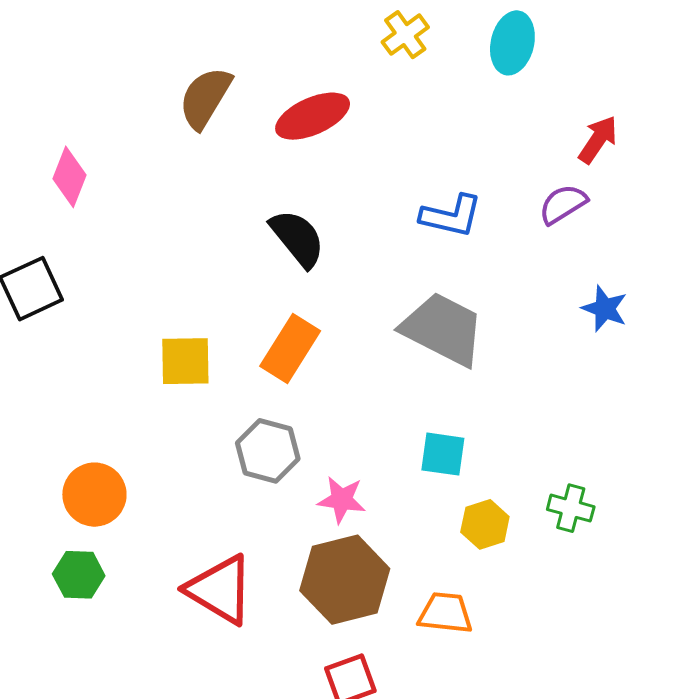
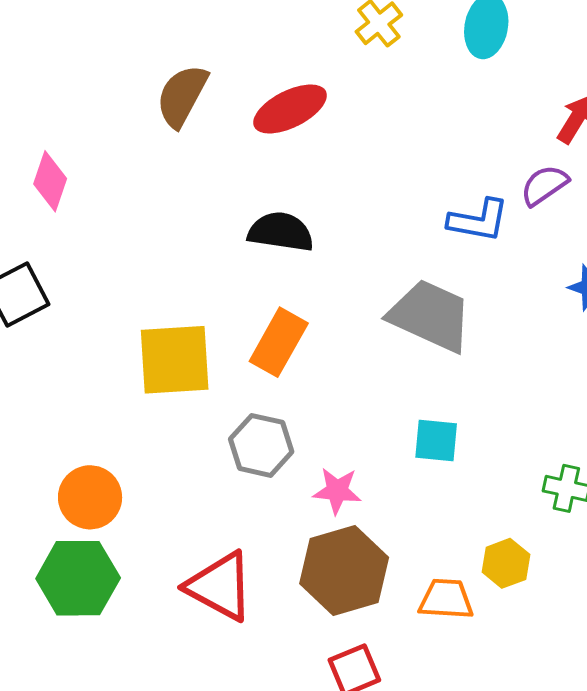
blue L-shape: (451, 216) -> (478, 220), moved
black semicircle: (297, 238) -> (281, 232), turned -40
yellow square: (185, 361) -> (175, 360), size x1.4
yellow hexagon: (485, 524) -> (506, 563), moved
green hexagon: (79, 575) -> (78, 578), size x1.6

